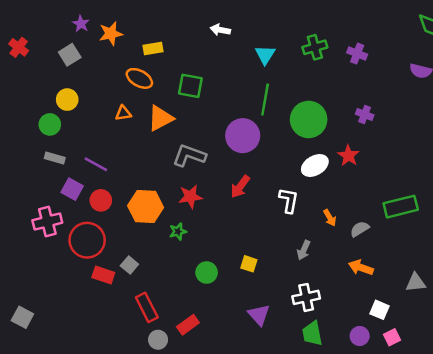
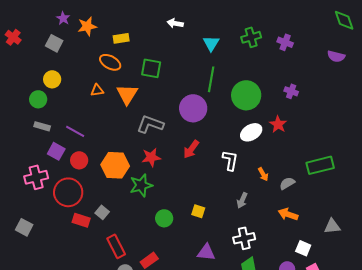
gray square: (70, 55) -> (54, 43), turned -30
orange triangle: (161, 118) -> (127, 94), turned -30
green star: (178, 231) -> (141, 185), size x1.6
purple triangle: (259, 315) -> (206, 252), turned -42
gray square: (22, 317) -> (24, 227), moved

